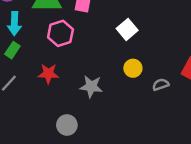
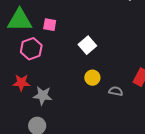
gray semicircle: (161, 85) -> (116, 91), turned 32
gray star: (91, 86) -> (43, 96), moved

